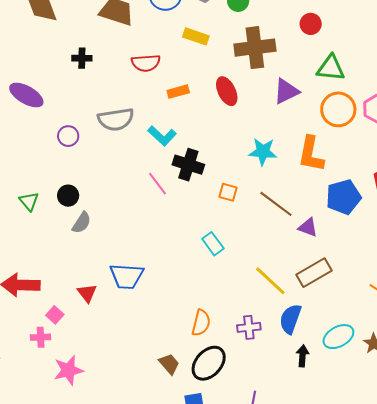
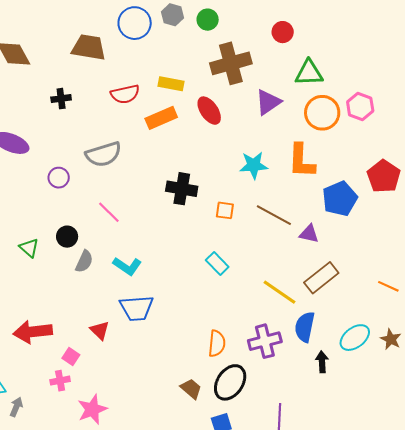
yellow rectangle: (196, 36) -> (171, 84), moved
orange rectangle: (178, 92) -> (161, 118), size x1.4
cyan L-shape: (162, 136) -> (127, 266), moved
pink line: (158, 184) -> (109, 212), moved
purple cross: (249, 327) -> (265, 341), size x1.4

